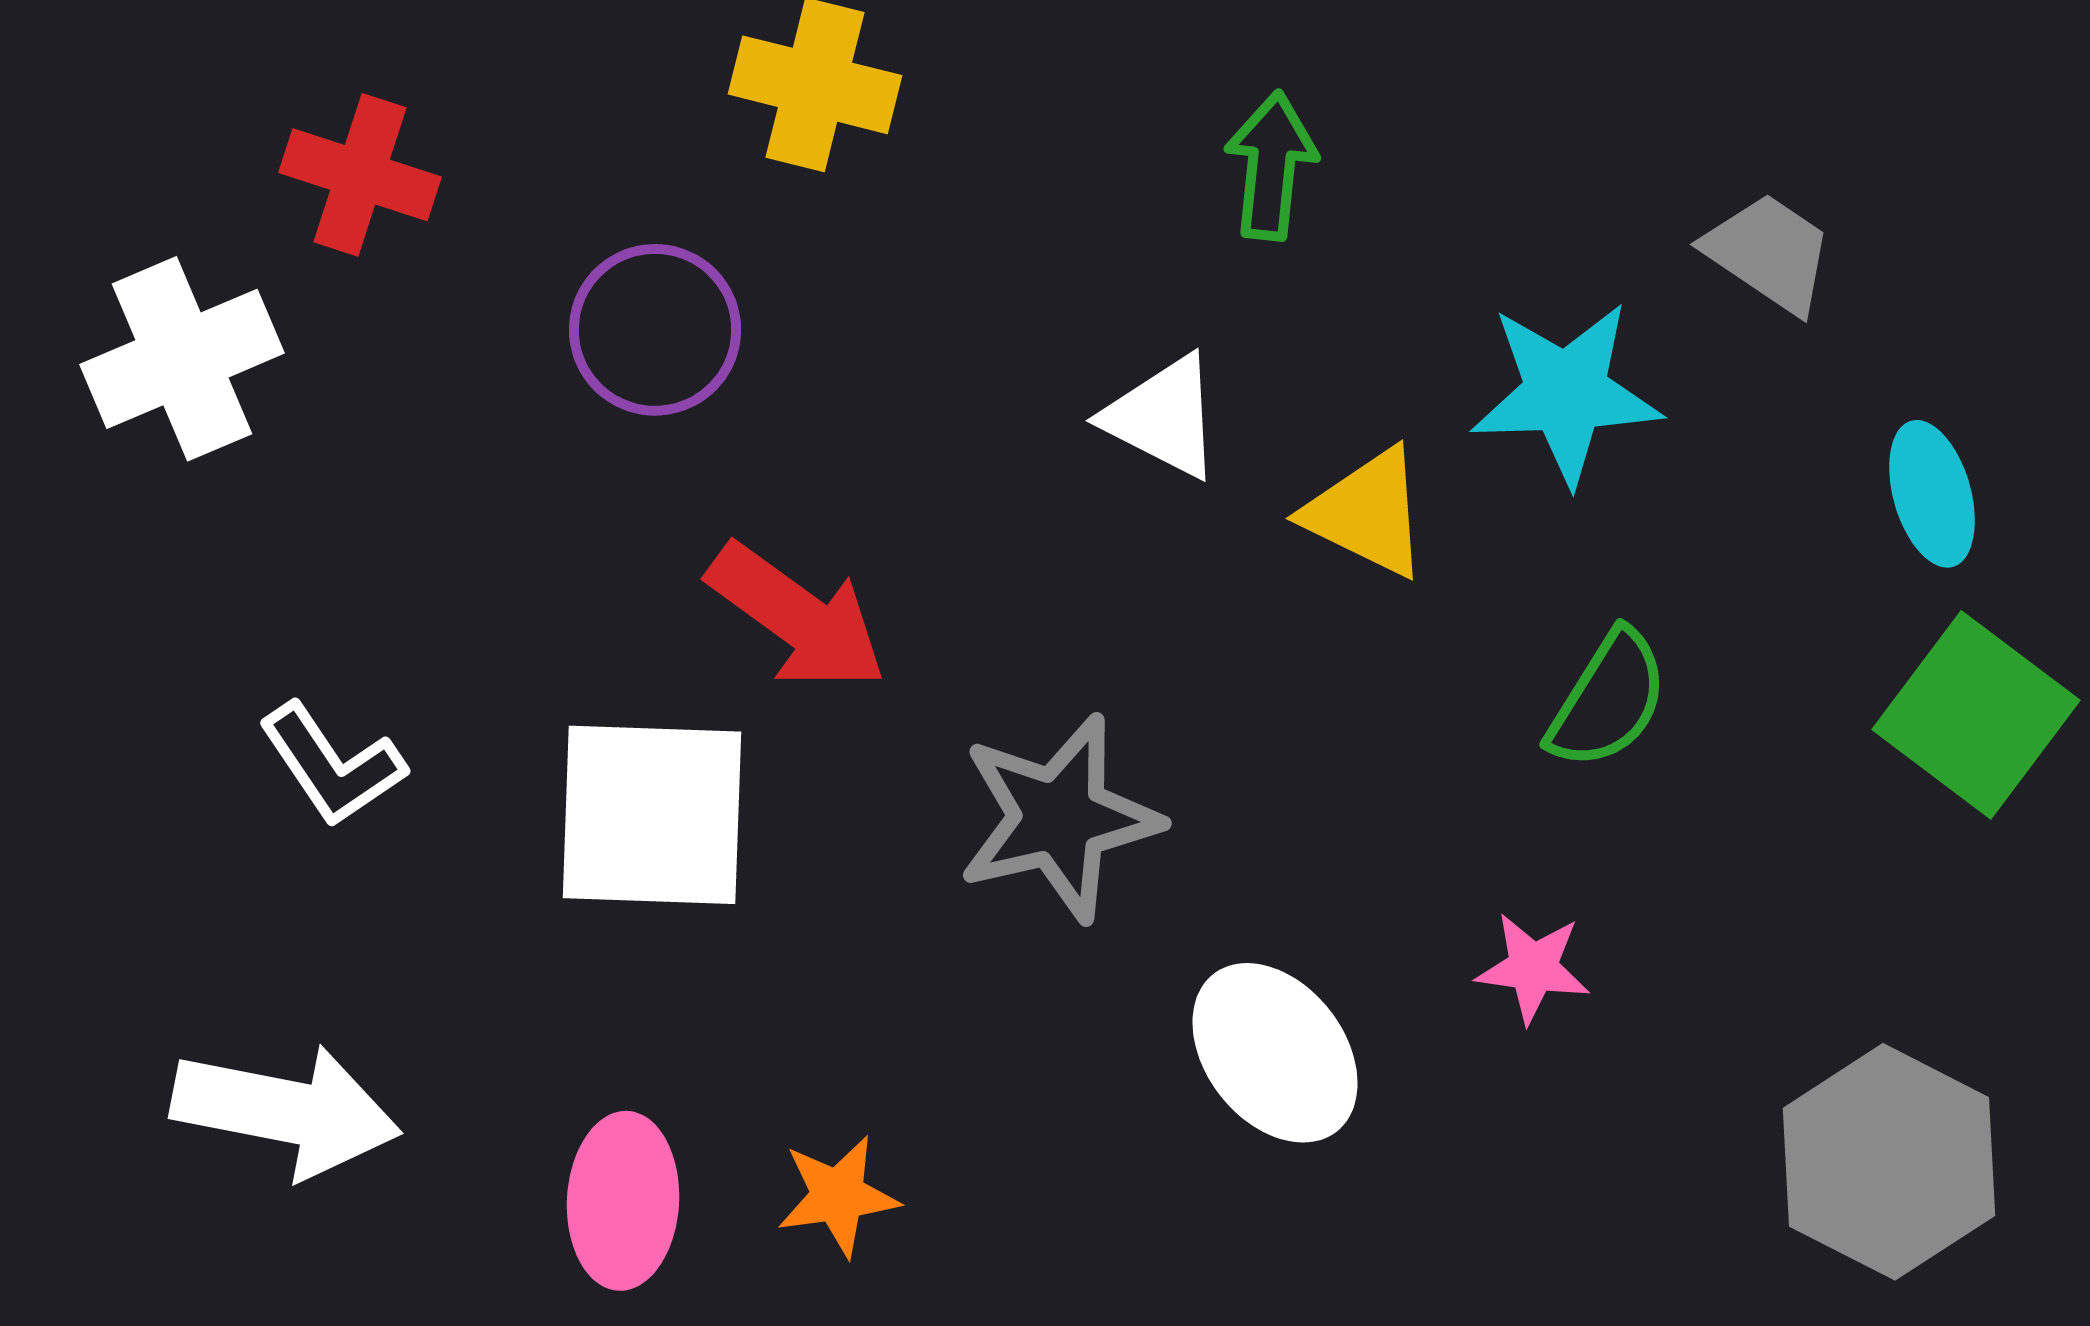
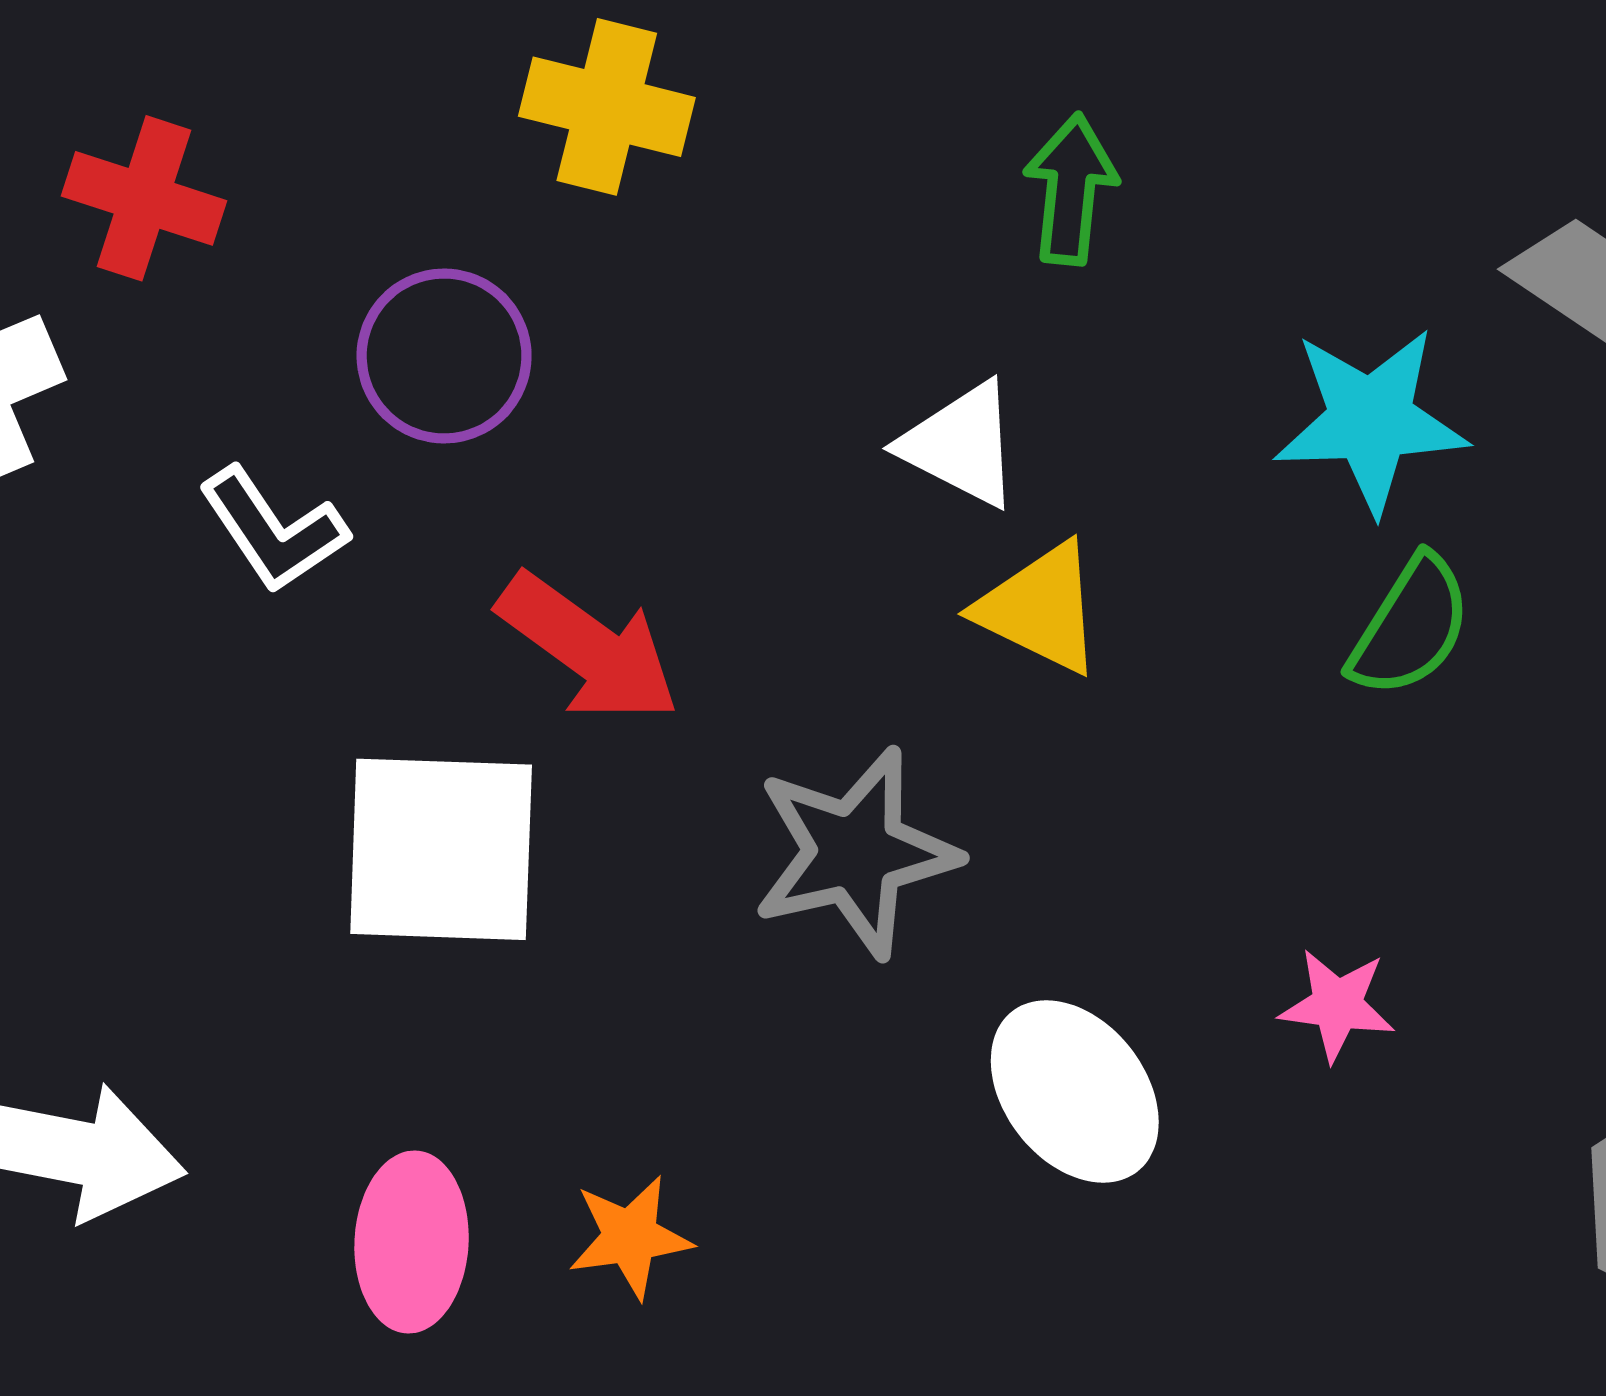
yellow triangle: (1367, 513) -> (1040, 608), moved
green semicircle: (1608, 700) -> (1410, 627), moved
white L-shape: (332, 765) -> (273, 530), moved

